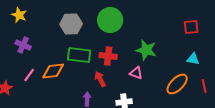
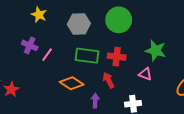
yellow star: (19, 15) -> (39, 15), moved
orange diamond: (53, 71) -> (72, 83), moved, turned 40
pink line: (29, 75) -> (47, 55), moved

